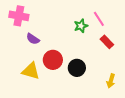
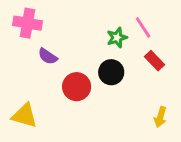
black circle: (77, 68) -> (111, 72), moved
yellow triangle: (31, 71) -> (25, 116), moved

